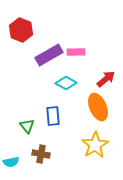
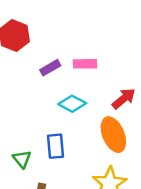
purple rectangle: (49, 55) -> (50, 68), size x0.6

